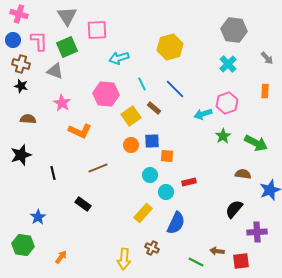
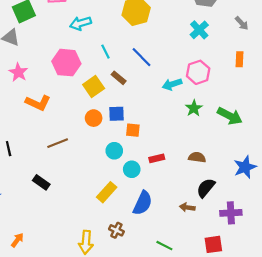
brown semicircle: (243, 174) -> (197, 157), moved
brown arrow: (217, 251) -> (187, 207), moved

